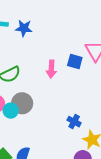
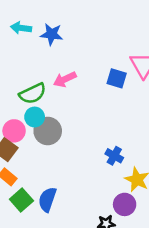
pink arrow: (51, 69) -> (65, 79), moved, turned 60
cyan circle: (11, 111) -> (35, 117), moved

